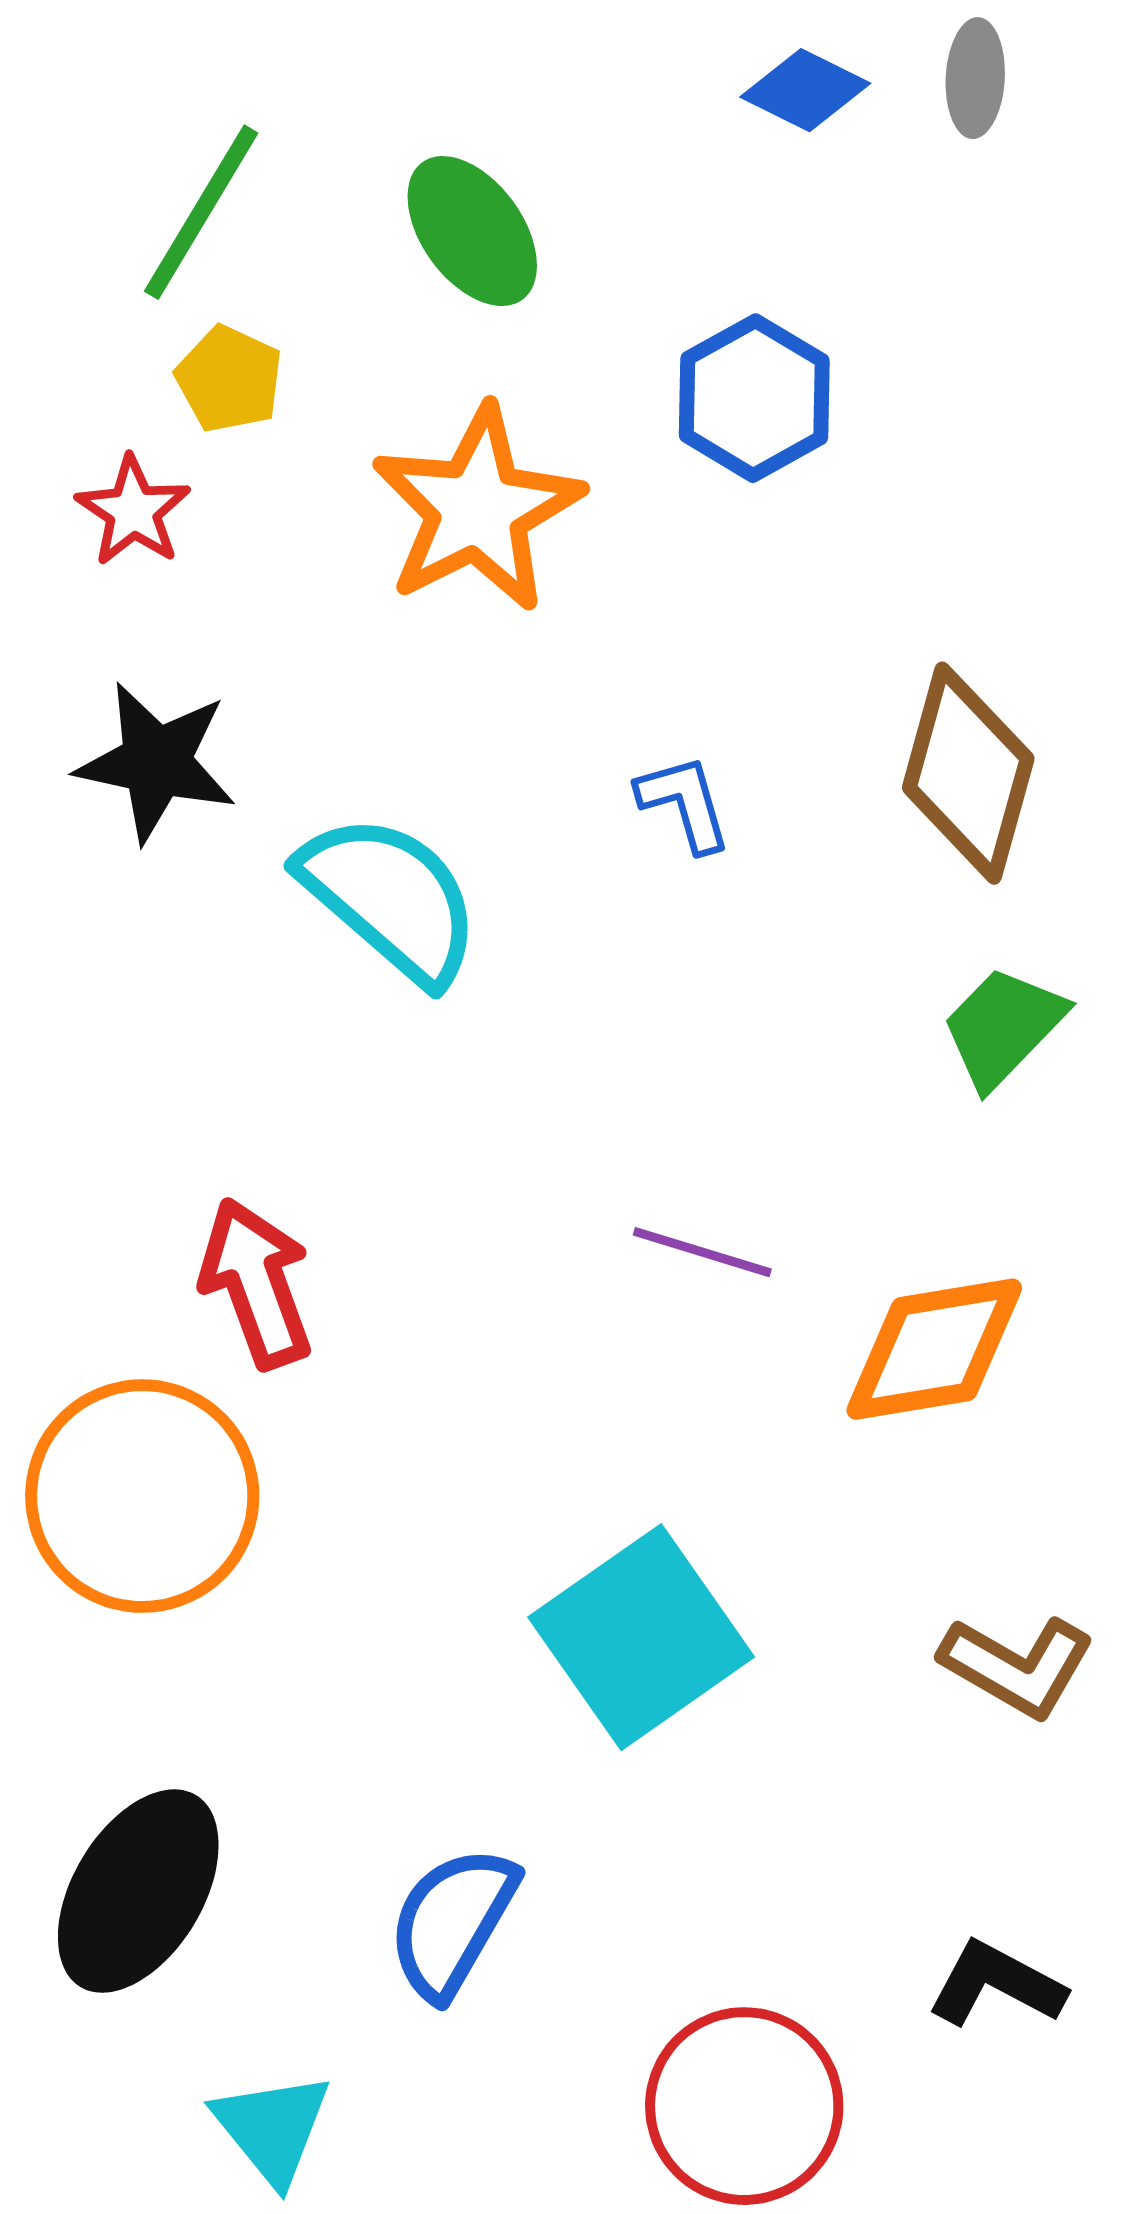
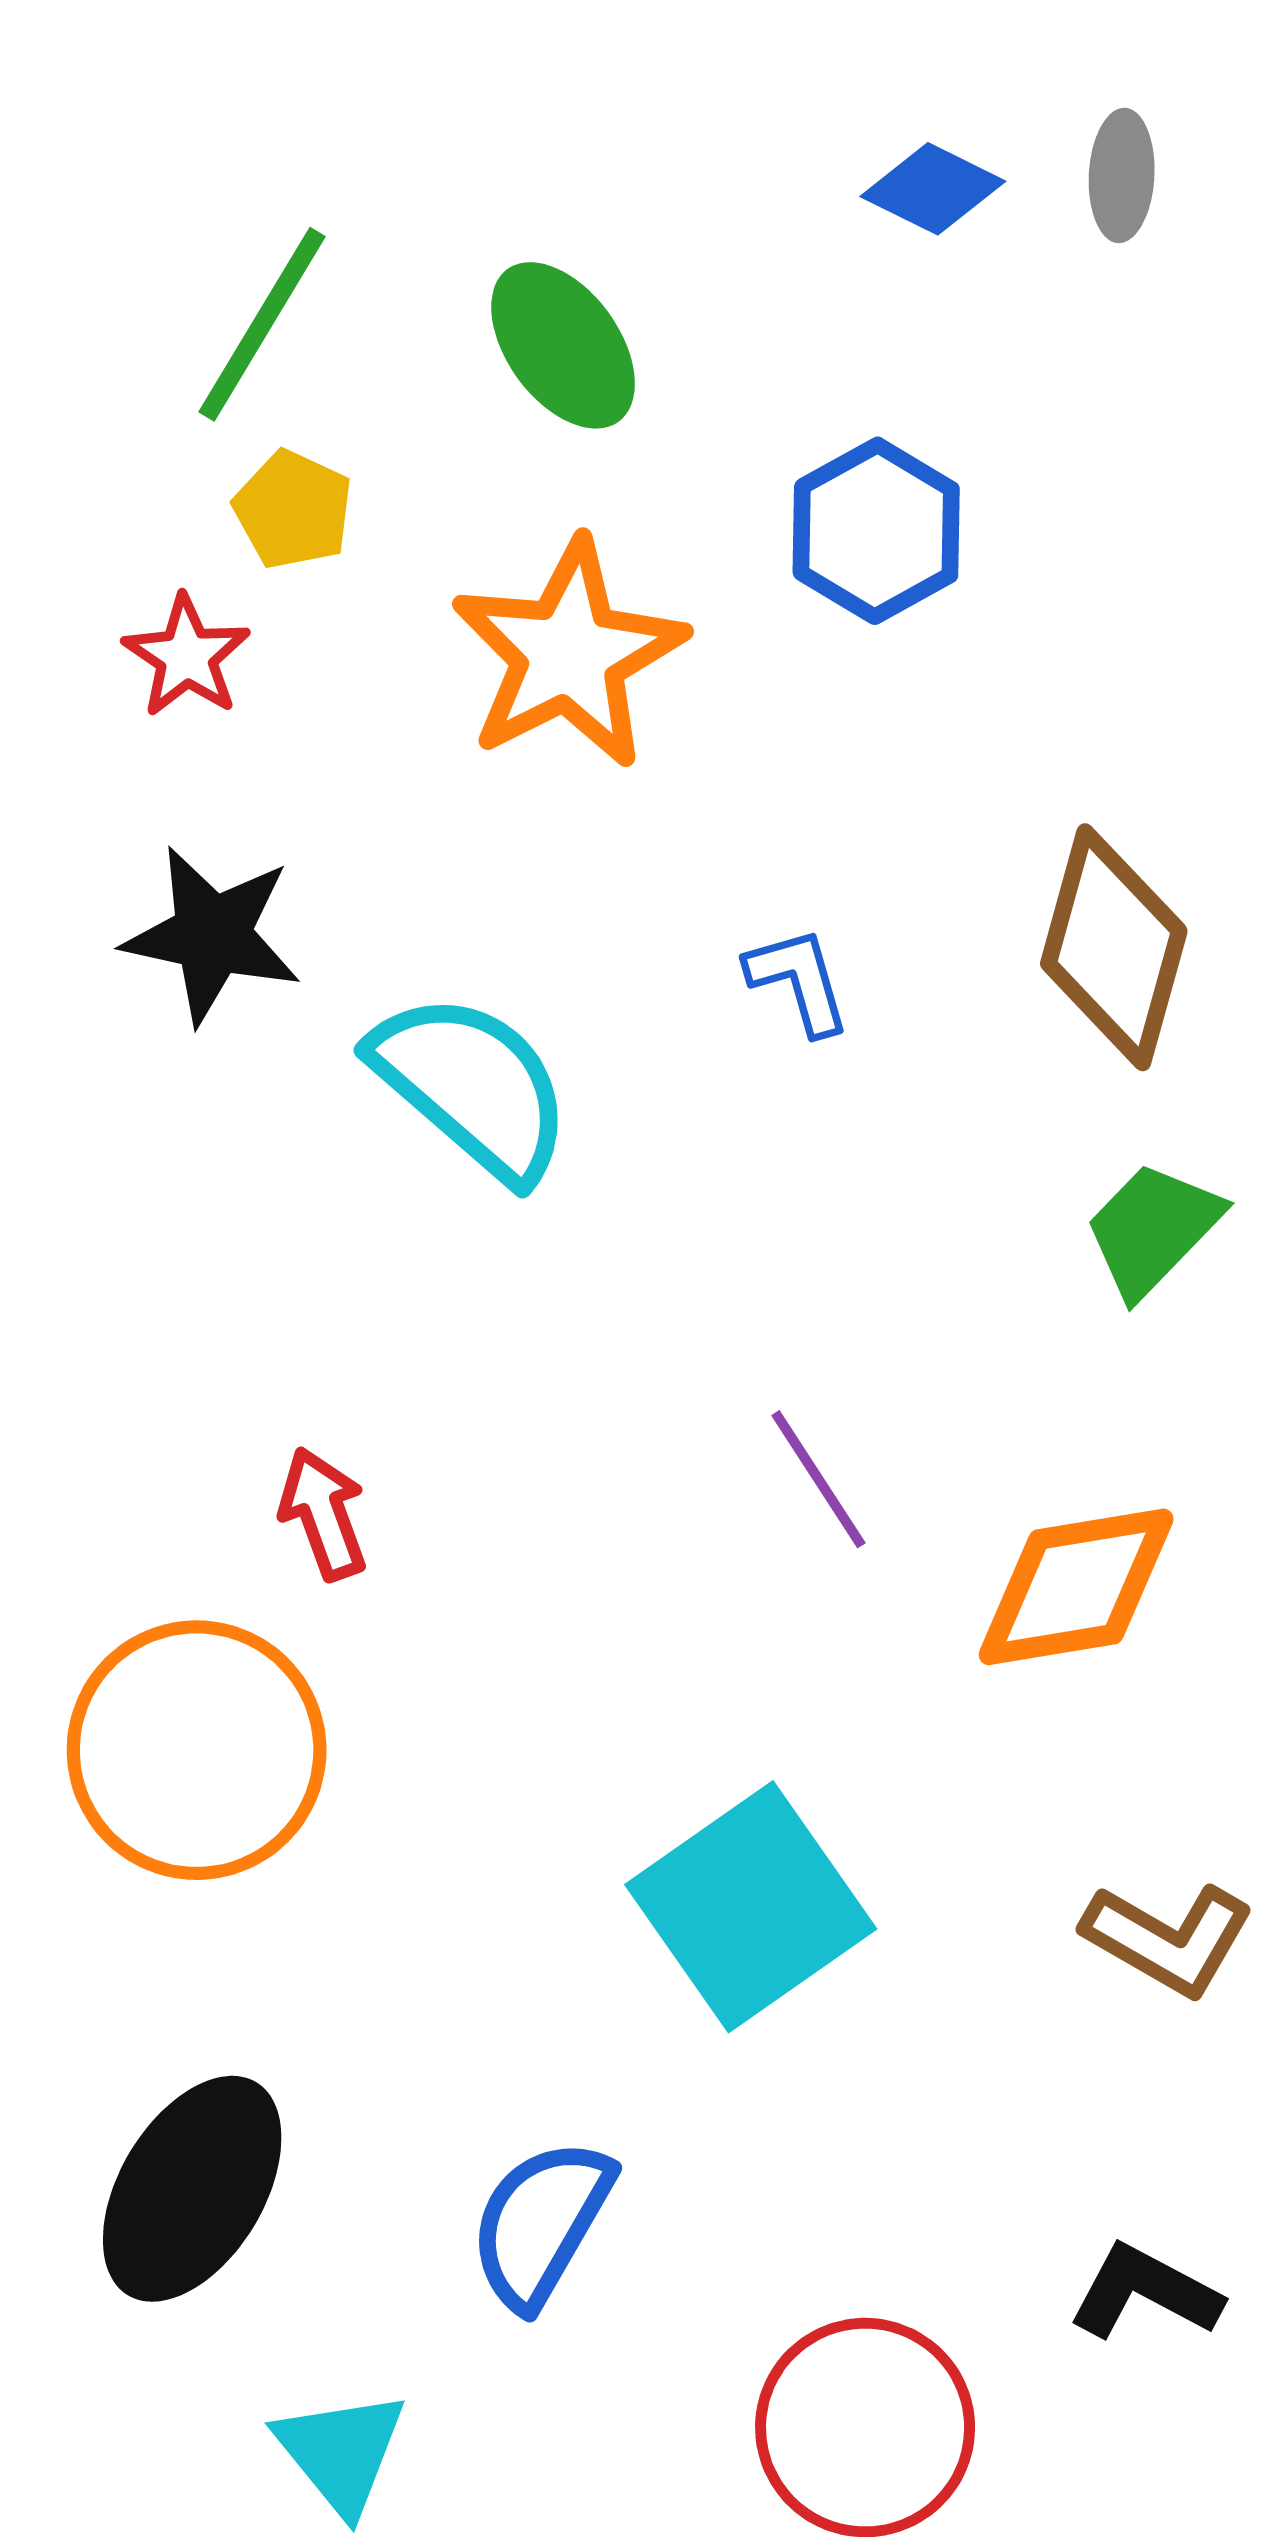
purple line: (702, 1252) -> (818, 1479), turned 40
red arrow: (256, 1283) -> (323, 1514), size x0.7

